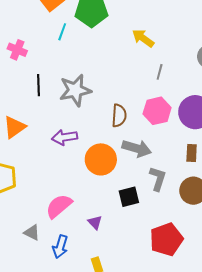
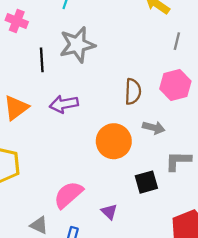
gray star: (75, 90) -> (77, 45), moved
purple arrow: (65, 137) -> (64, 104), moved
gray arrow: (137, 148) -> (154, 128), size x0.7
gray L-shape: (158, 179) -> (178, 161), turned -105

